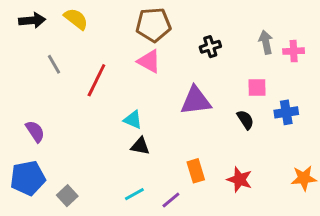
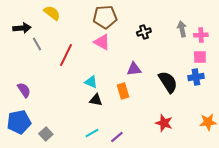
black arrow: (32, 20) -> (22, 28), moved
pink square: (257, 88) -> (200, 57), moved
purple triangle: (196, 101) -> (134, 69), size x0.7
black semicircle: (245, 120) -> (168, 82), size x1.6
orange rectangle: (196, 171) -> (123, 91), moved

